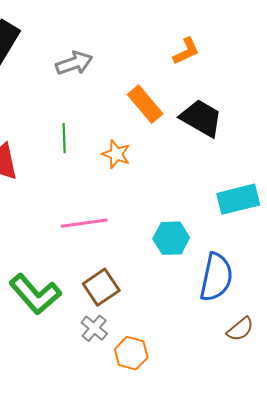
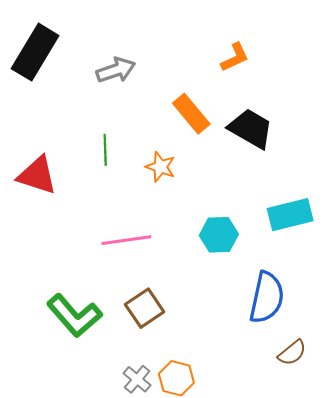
cyan hexagon: (171, 238) -> (219, 235), moved
gray cross: (94, 328) -> (137, 379), moved

